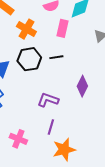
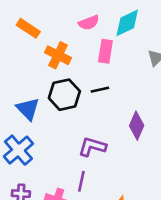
purple line: (51, 127) -> (81, 181), moved

